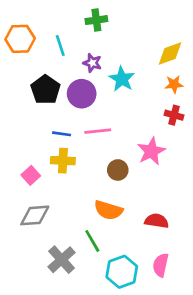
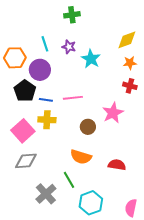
orange hexagon: (20, 39) -> (15, 58), moved
cyan line: (60, 46) -> (45, 44), moved
black pentagon: (46, 90) -> (25, 91), moved
purple circle: (82, 94) -> (40, 70), moved
pink square: (31, 175) -> (23, 131), size x1.6
pink semicircle: (161, 265) -> (131, 208), moved

